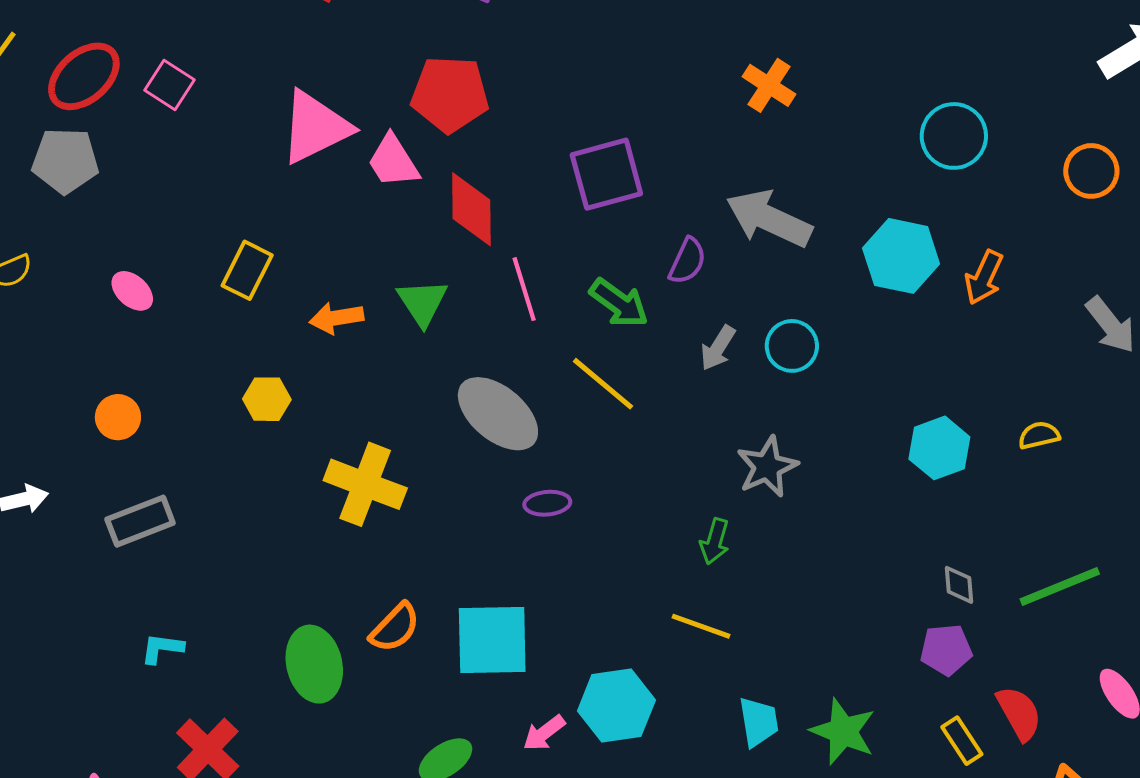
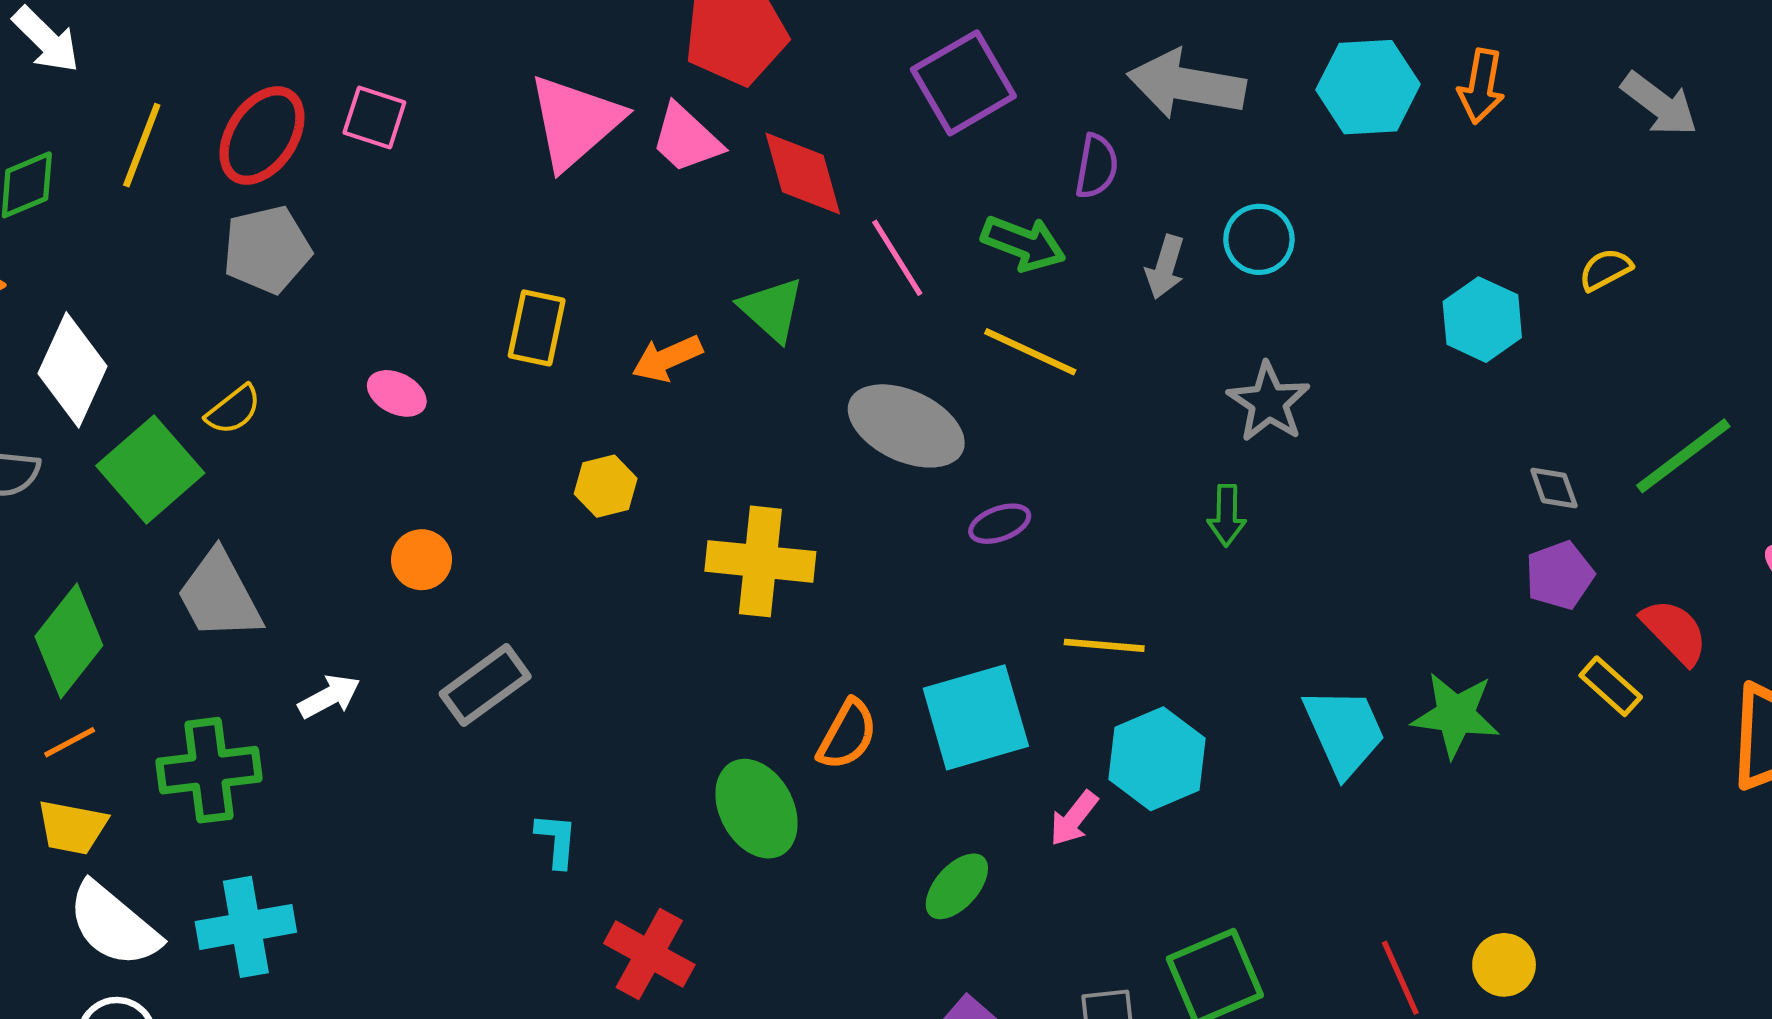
yellow line: (701, 626) -> (1104, 645), moved
cyan L-shape: (162, 648) -> (556, 840), turned 102
cyan trapezoid: (759, 722) -> (1344, 731), size x1.4

